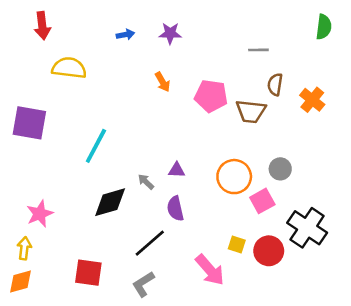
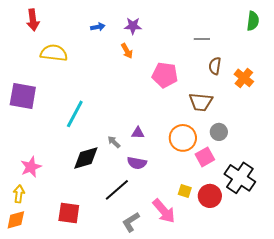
orange arrow: (163, 82) -> (127, 51), moved
brown trapezoid: (251, 111) -> (201, 102), moved
purple semicircle: (175, 209) -> (137, 163), turned -66
gray L-shape: (143, 284) -> (131, 222), moved

